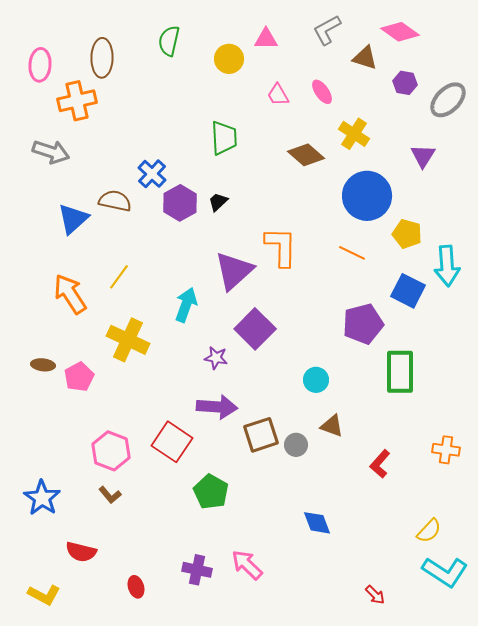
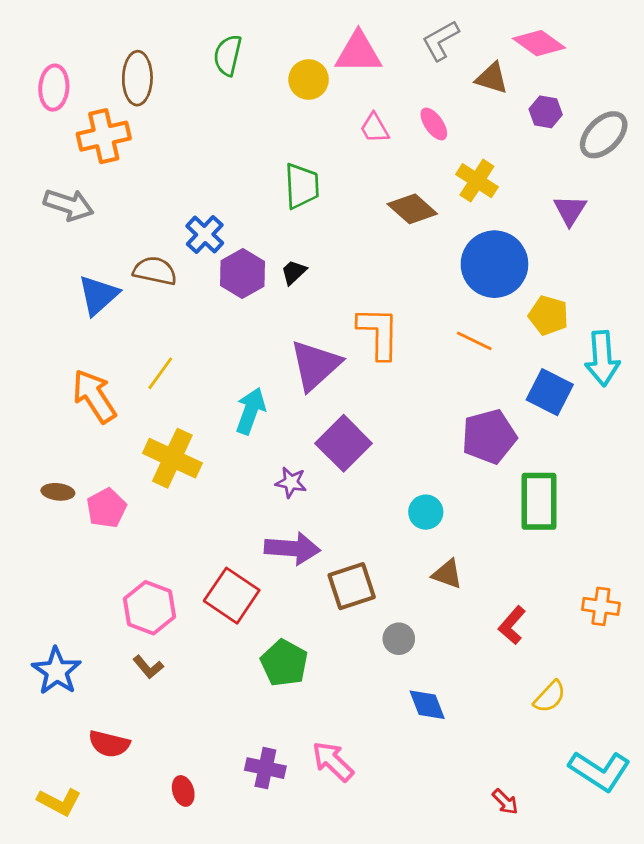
pink triangle: (266, 39) -> (358, 53), size x1.5
gray circle: (296, 445) -> (399, 639), moved
yellow semicircle: (429, 531) -> (550, 697), moved

